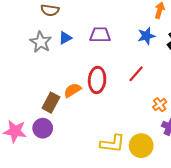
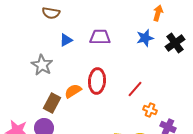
gray star: (41, 42) -> (42, 65), moved
red line: (136, 74) -> (135, 89), moved
orange cross: (160, 105) -> (150, 110), moved, turned -32

